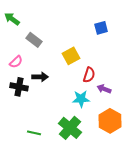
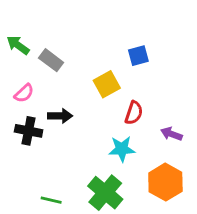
green arrow: (12, 19) -> (18, 45), moved
blue square: (101, 28) -> (138, 56), moved
purple arrow: (104, 89) -> (171, 134), moved

